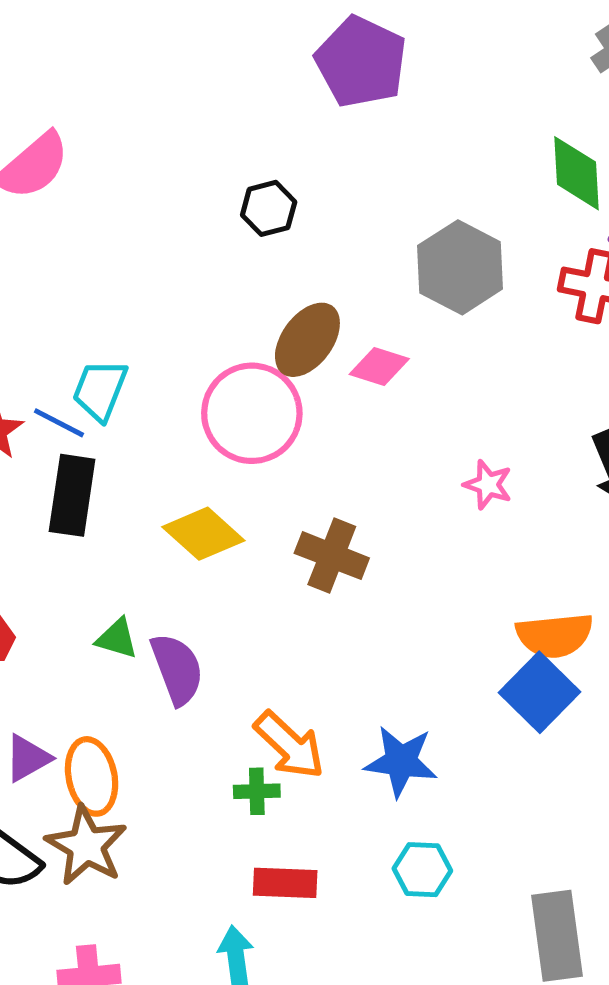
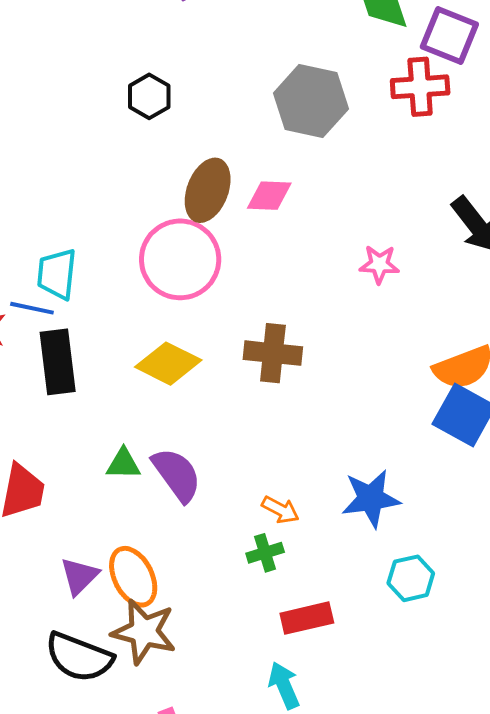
orange arrow: (289, 745) -> (281, 510), size x0.6

